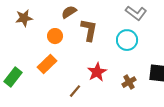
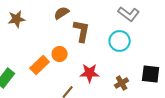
orange circle: (55, 36) -> (60, 54), moved
red star: (97, 72) -> (90, 73), turned 30

